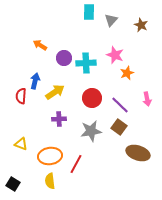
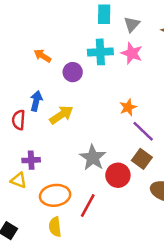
pink star: (115, 55) -> (132, 53), moved
cyan cross: (86, 63) -> (100, 52), moved
orange star: (127, 73) -> (128, 107), moved
red circle: (92, 98) -> (118, 175), moved
purple cross: (59, 119) -> (31, 160), moved
gray star: (91, 131) -> (93, 158), moved, turned -30

